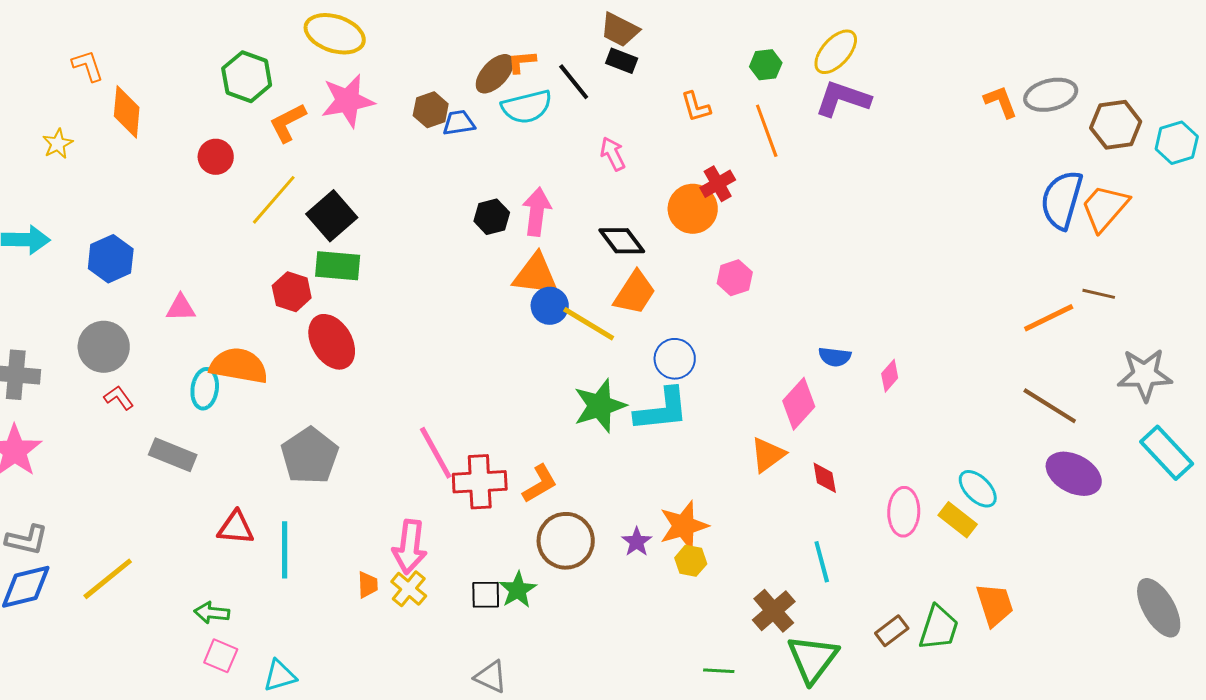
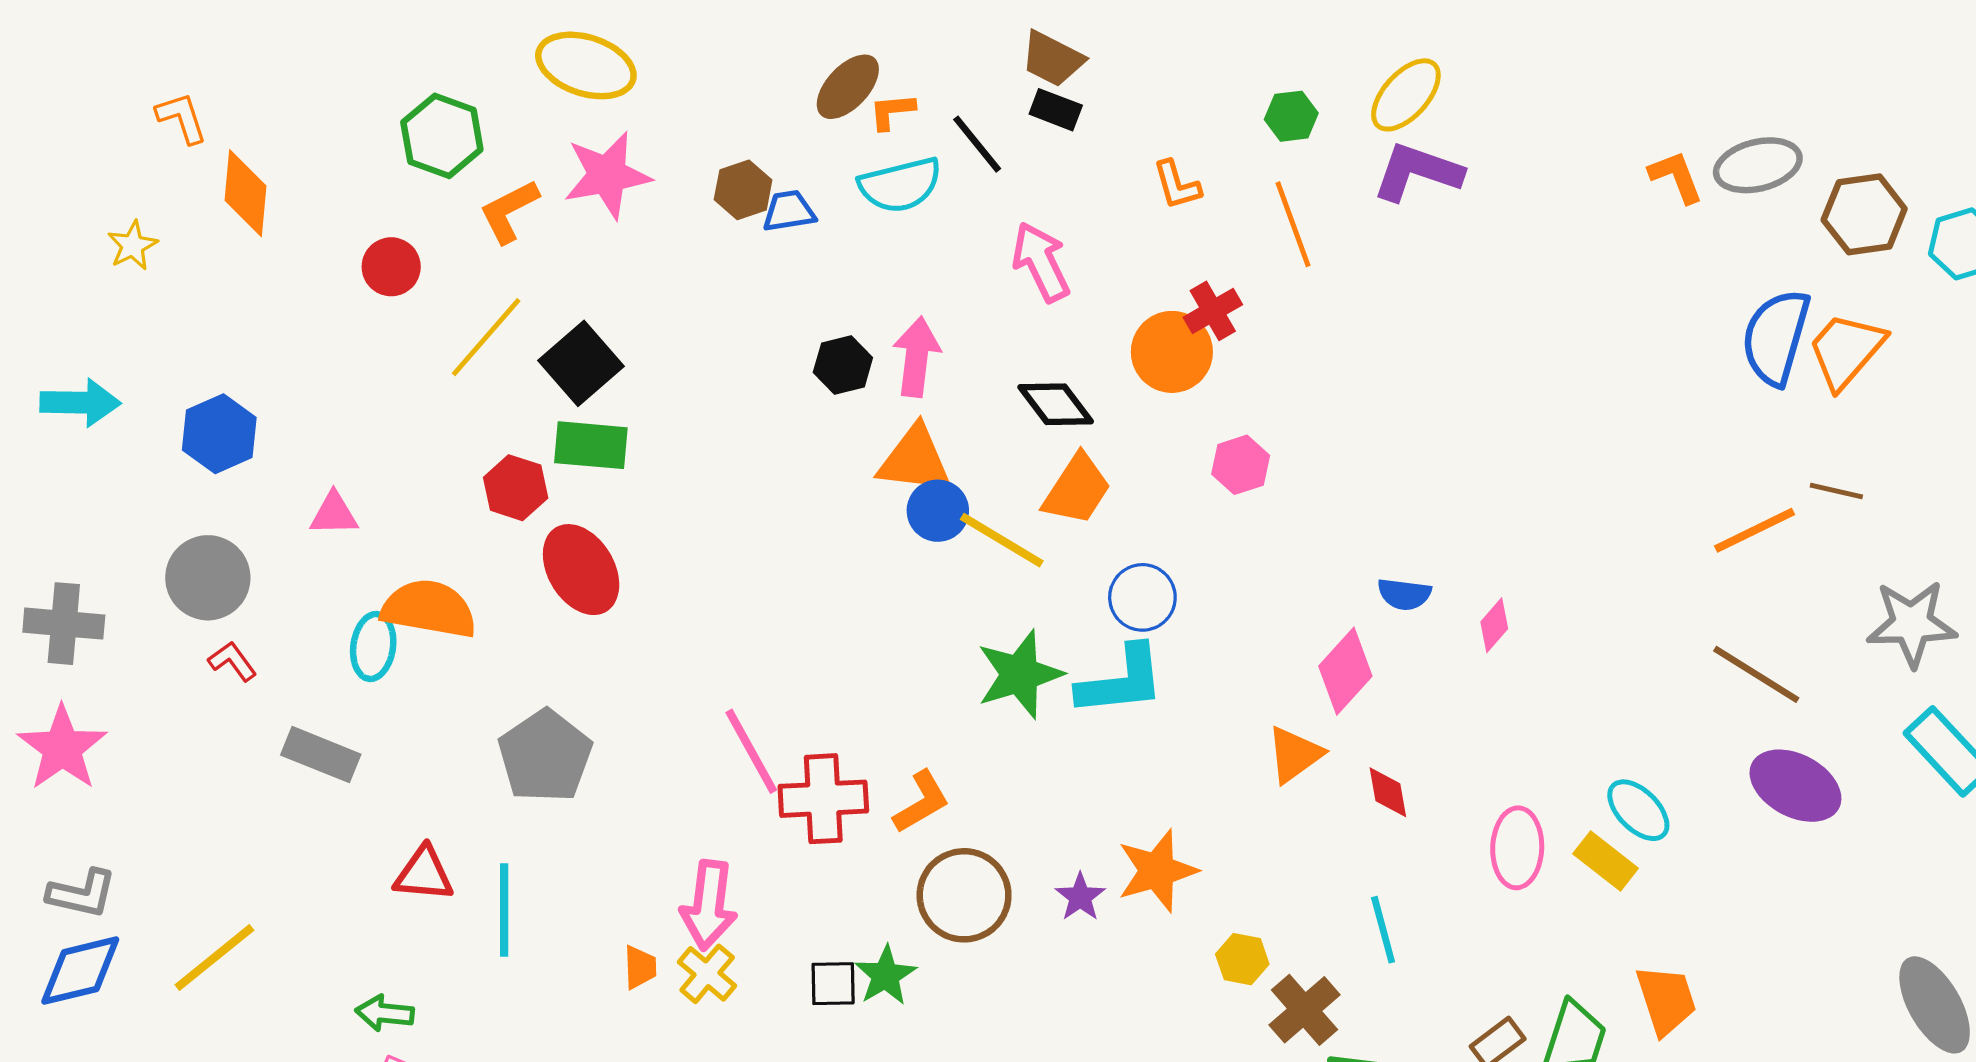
brown ellipse: (495, 74) -> (848, 87), moved
pink arrow: (613, 154) -> (1041, 262), size x1.4
yellow hexagon: (691, 561) -> (1242, 959), moved

